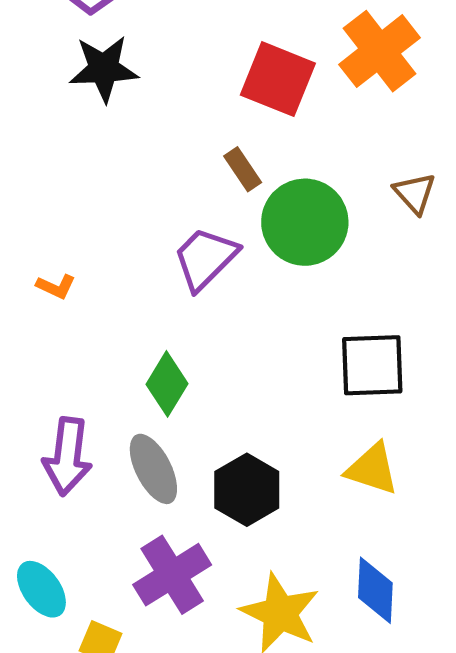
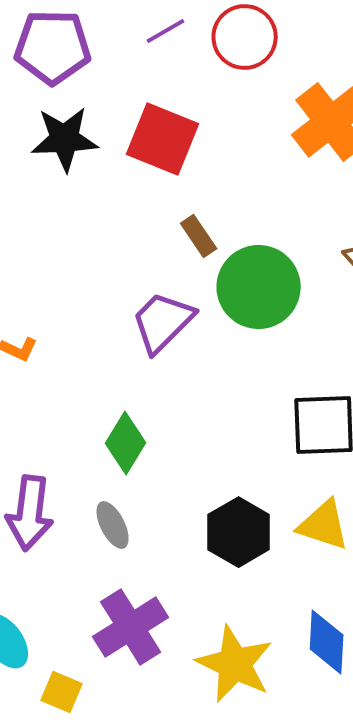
red square: (278, 79) -> (163, 139), moved
gray ellipse: (153, 469) -> (113, 525), size x0.7
black hexagon: (247, 490) -> (239, 532), moved

